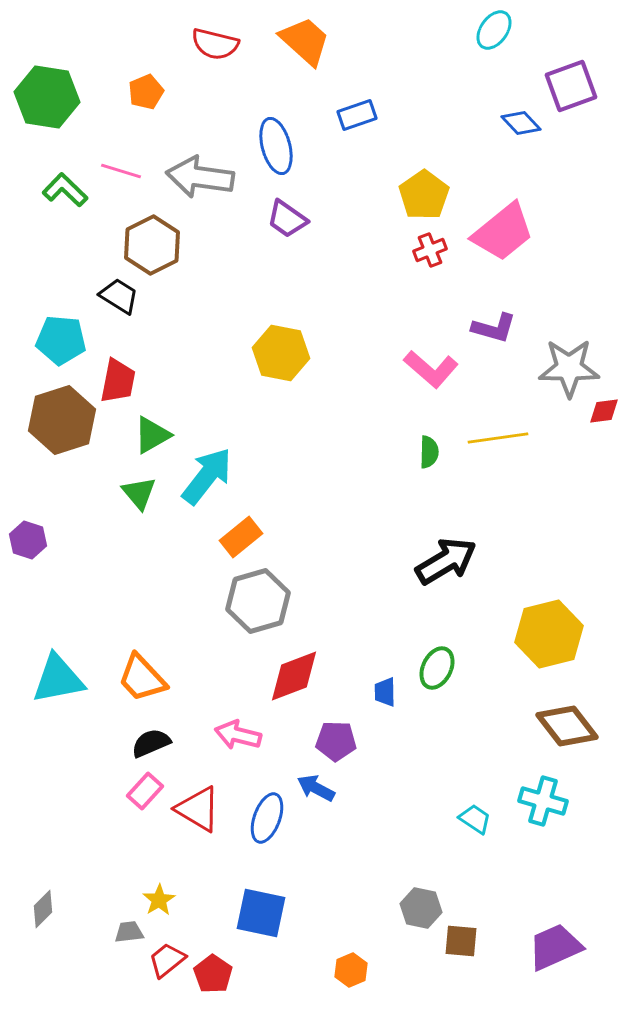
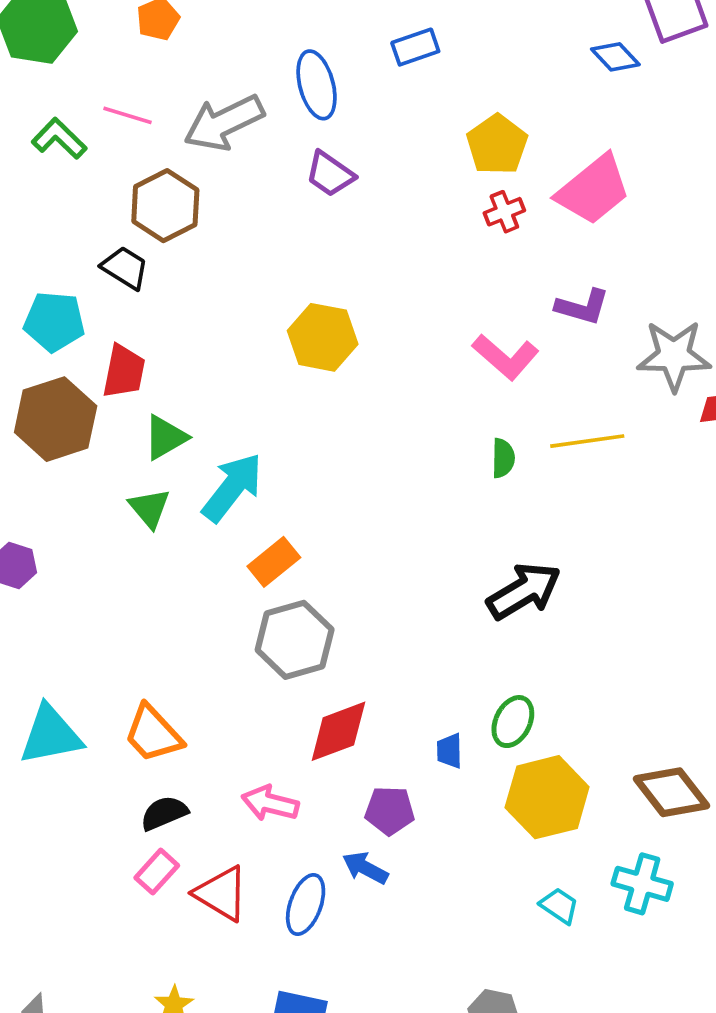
gray arrow: (200, 177) -> (224, 123), turned -34
yellow hexagon: (549, 634) -> (547, 797), moved

